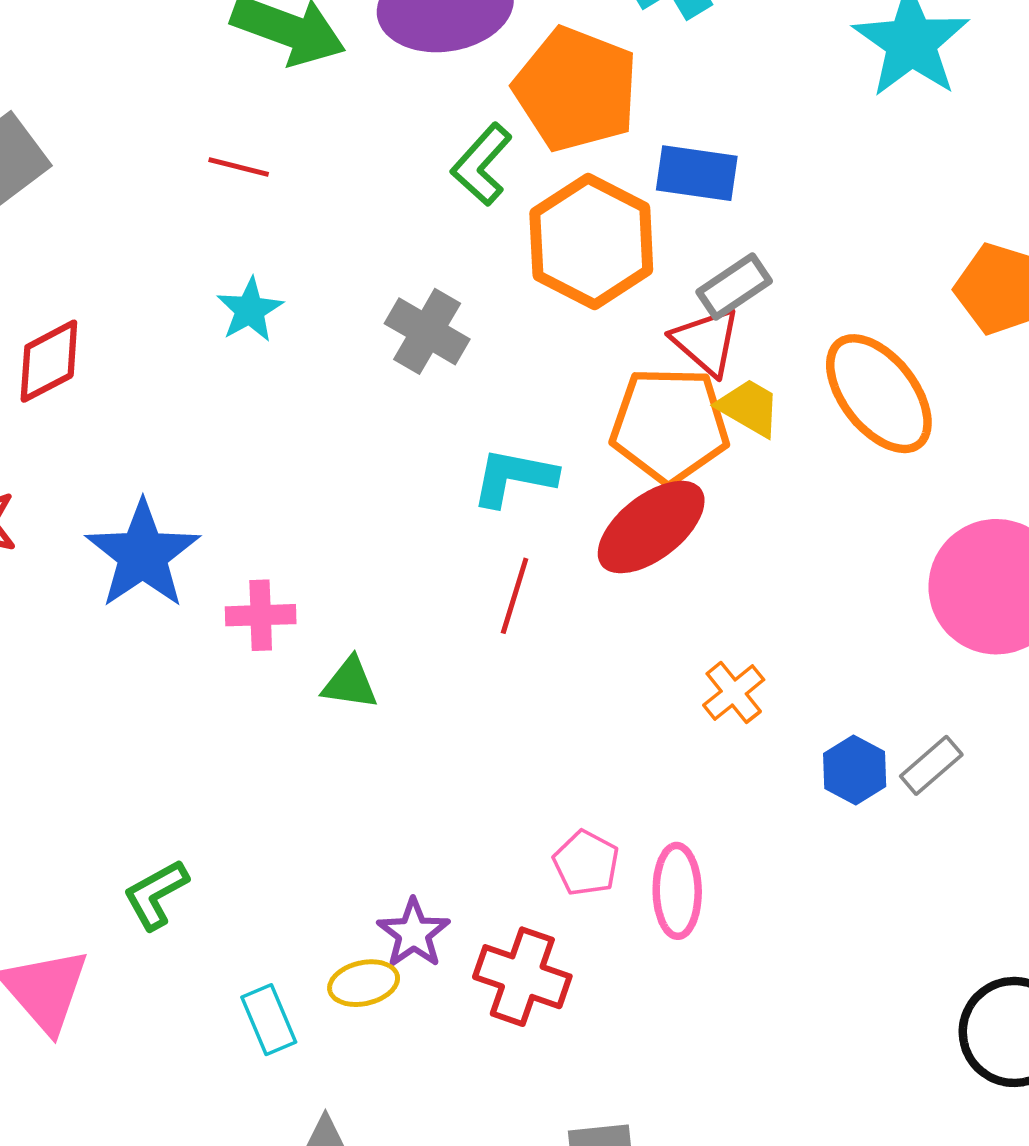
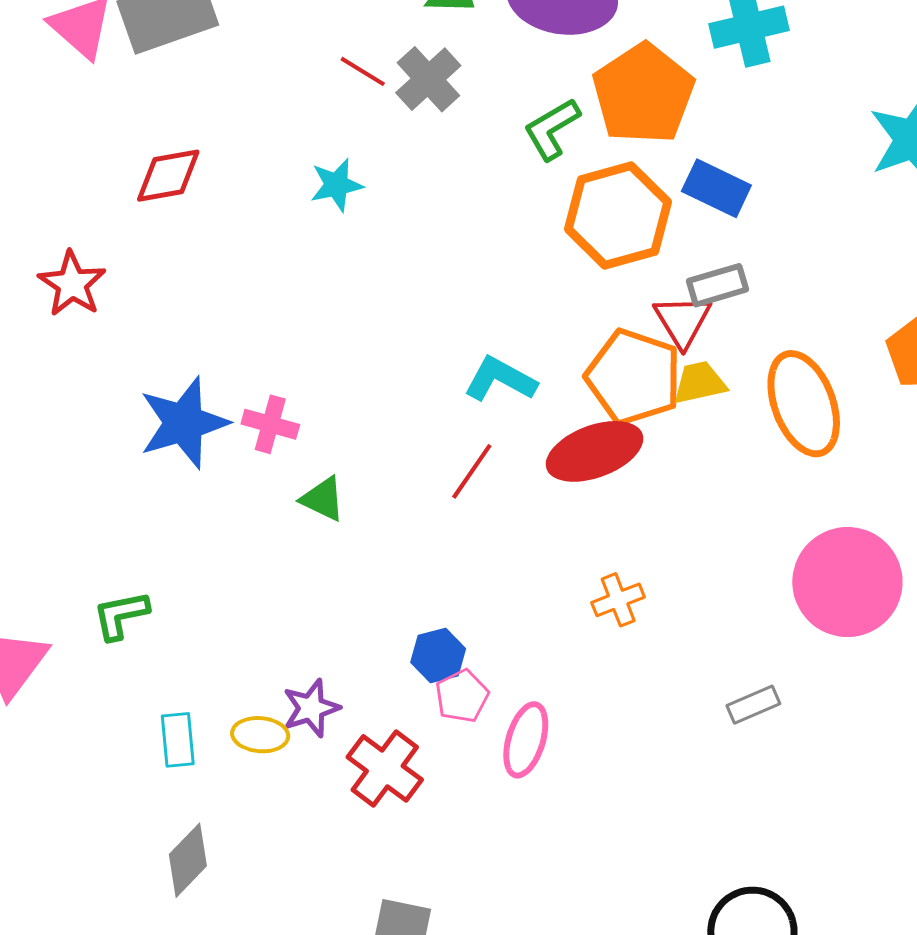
gray cross: (427, 331) -> (428, 79), moved
yellow trapezoid: (749, 408) -> (700, 383), turned -60
blue star: (143, 555) -> (184, 423), moved
blue hexagon: (855, 770) -> (438, 656), moved

